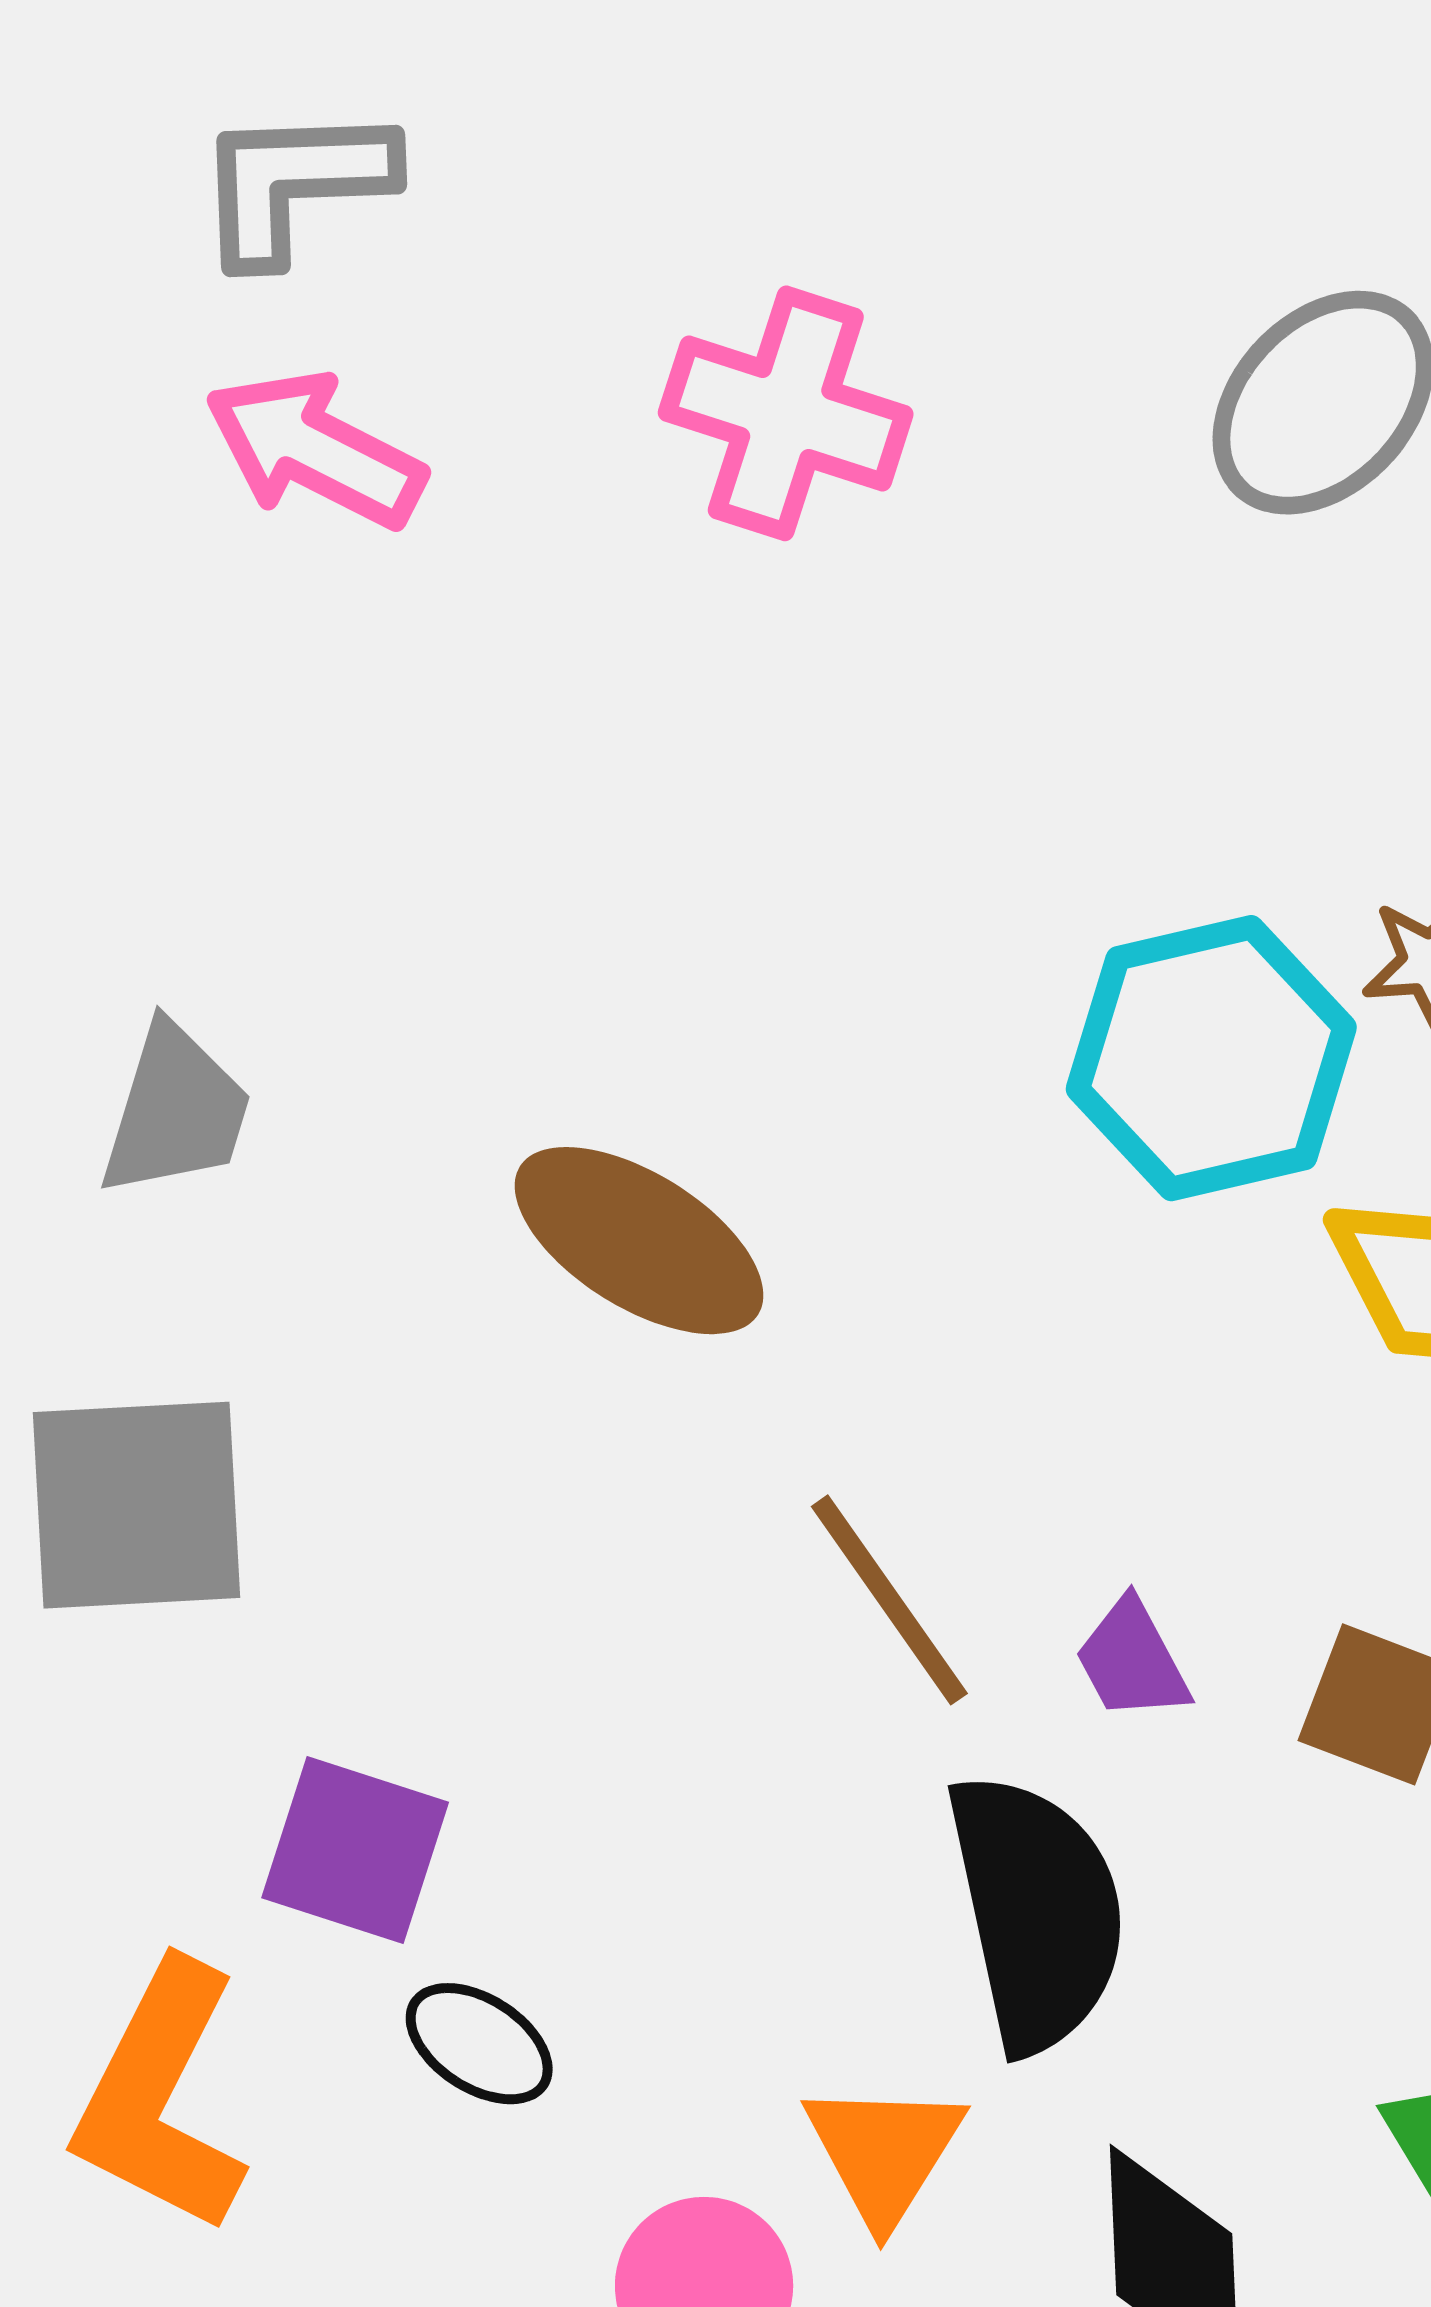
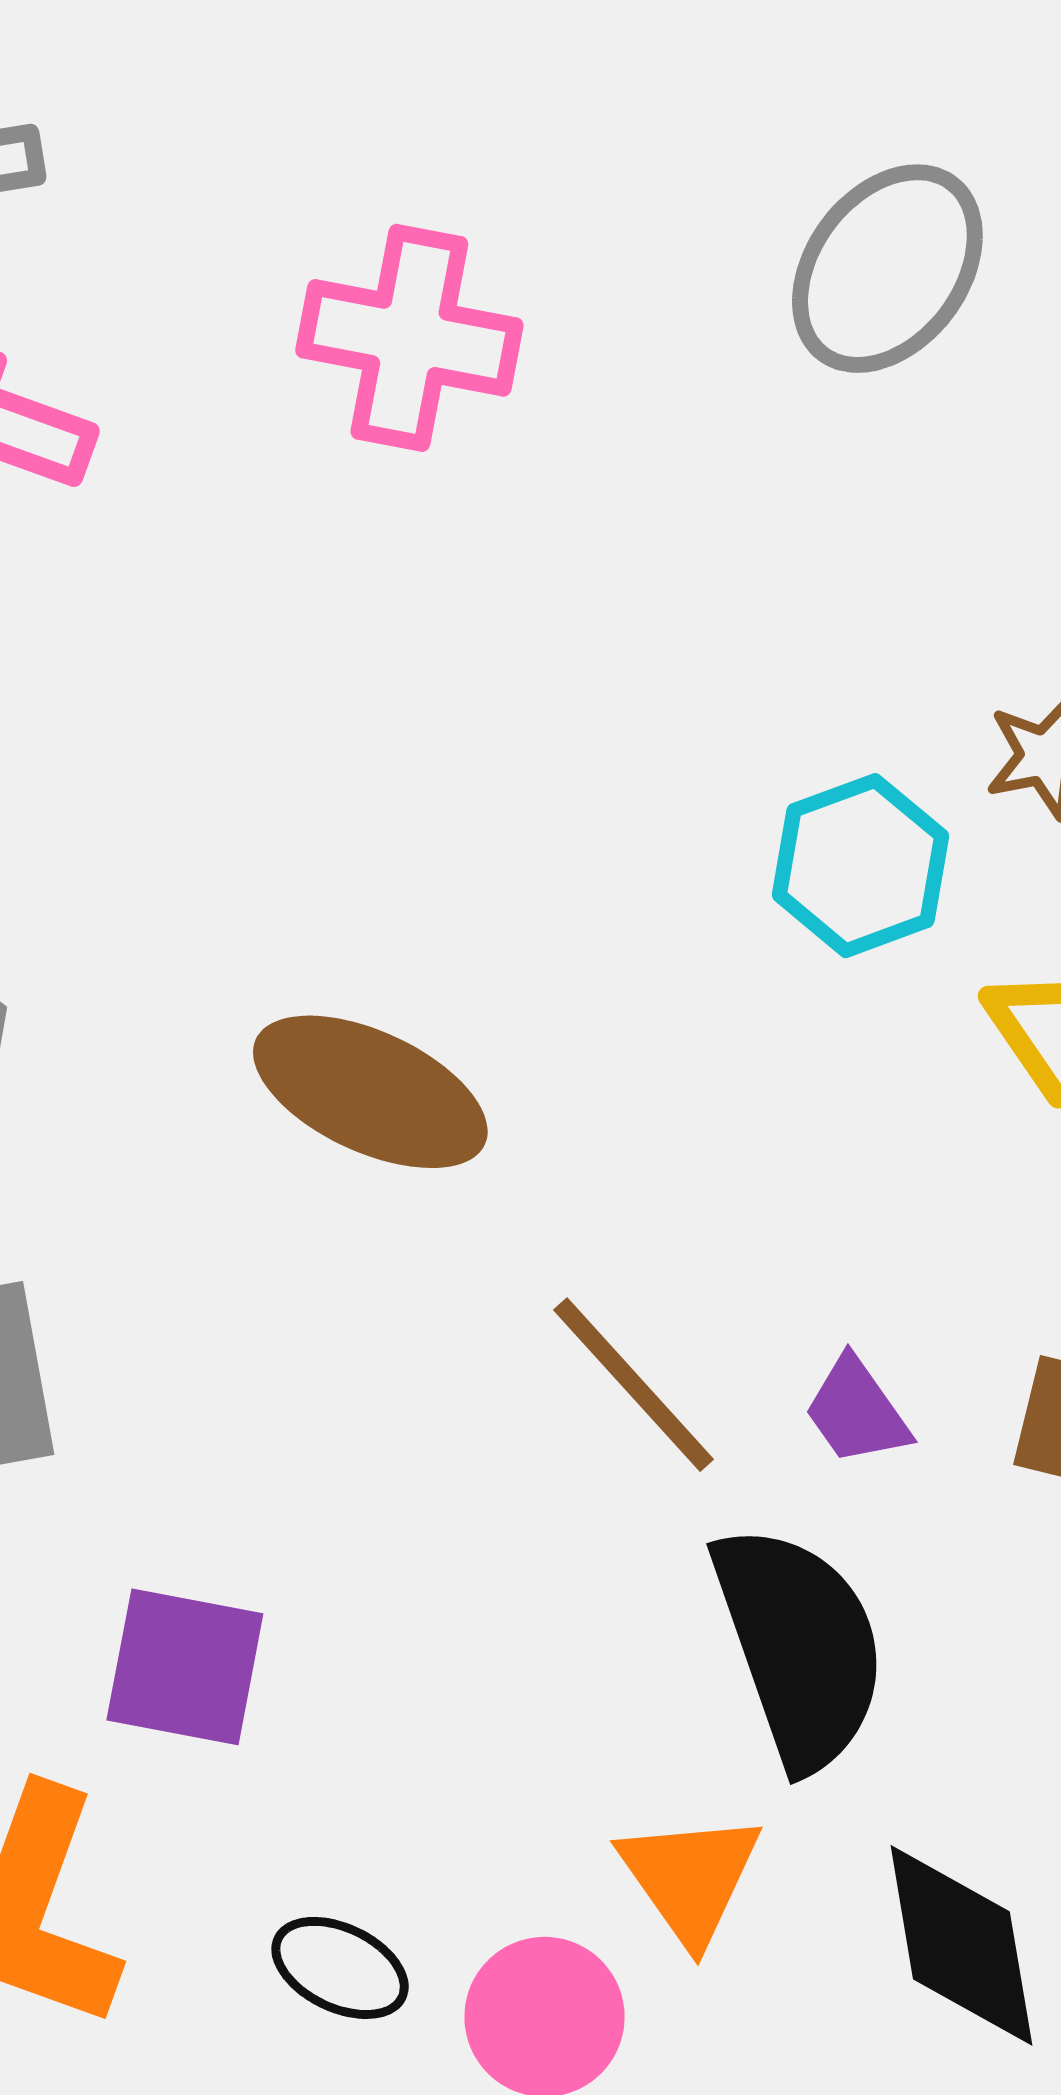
cyan hexagon: (1211, 1058) -> (860, 866), size x0.7
black ellipse: (479, 2044) -> (340, 1968), moved

